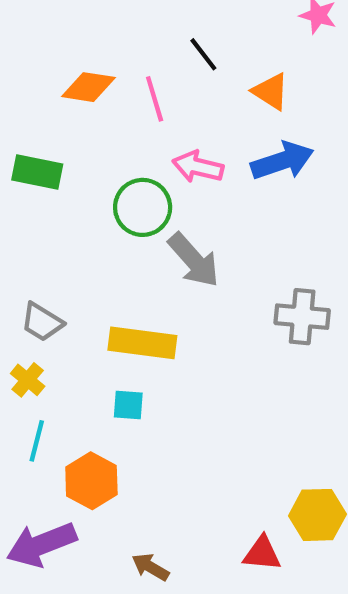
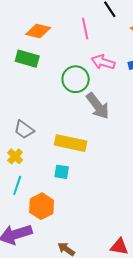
orange diamond: (88, 87) -> (38, 31), moved

